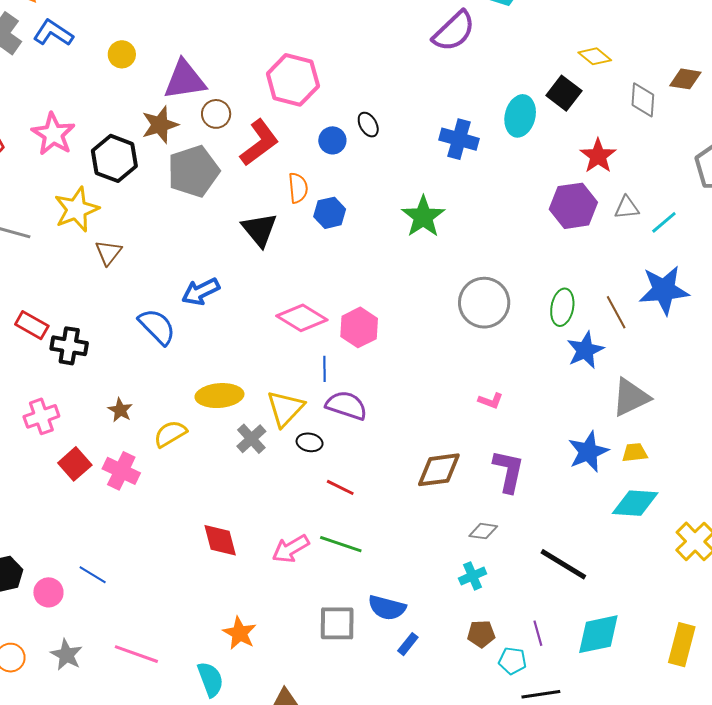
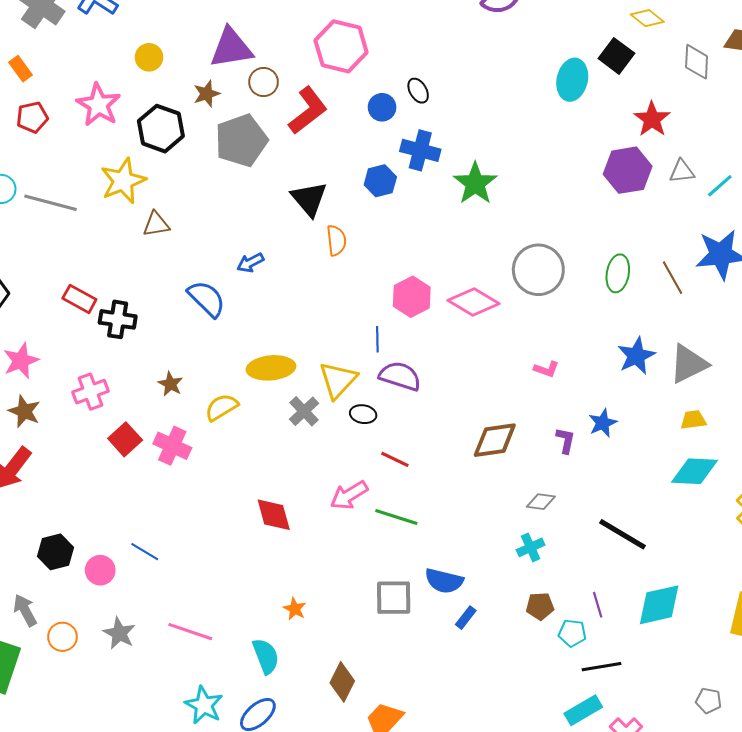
yellow circle: (122, 54) -> (149, 57), moved
brown star: (160, 125) -> (207, 94), size x0.7
blue cross: (459, 139) -> (420, 150), moved
orange semicircle: (298, 188) -> (336, 240), moved
brown triangle: (108, 253) -> (156, 224), turned 44
blue arrow: (201, 292) -> (250, 263), size x0.7
pink diamond: (302, 318) -> (474, 302), moved
blue star: (585, 350) -> (636, 356), moved
blue star: (588, 452) -> (603, 423), moved, size x0.7
purple L-shape: (508, 471) -> (565, 440), size x0.6
pink arrow: (291, 549) -> (349, 495), moved
orange star: (240, 633) -> (295, 609), size x0.7

